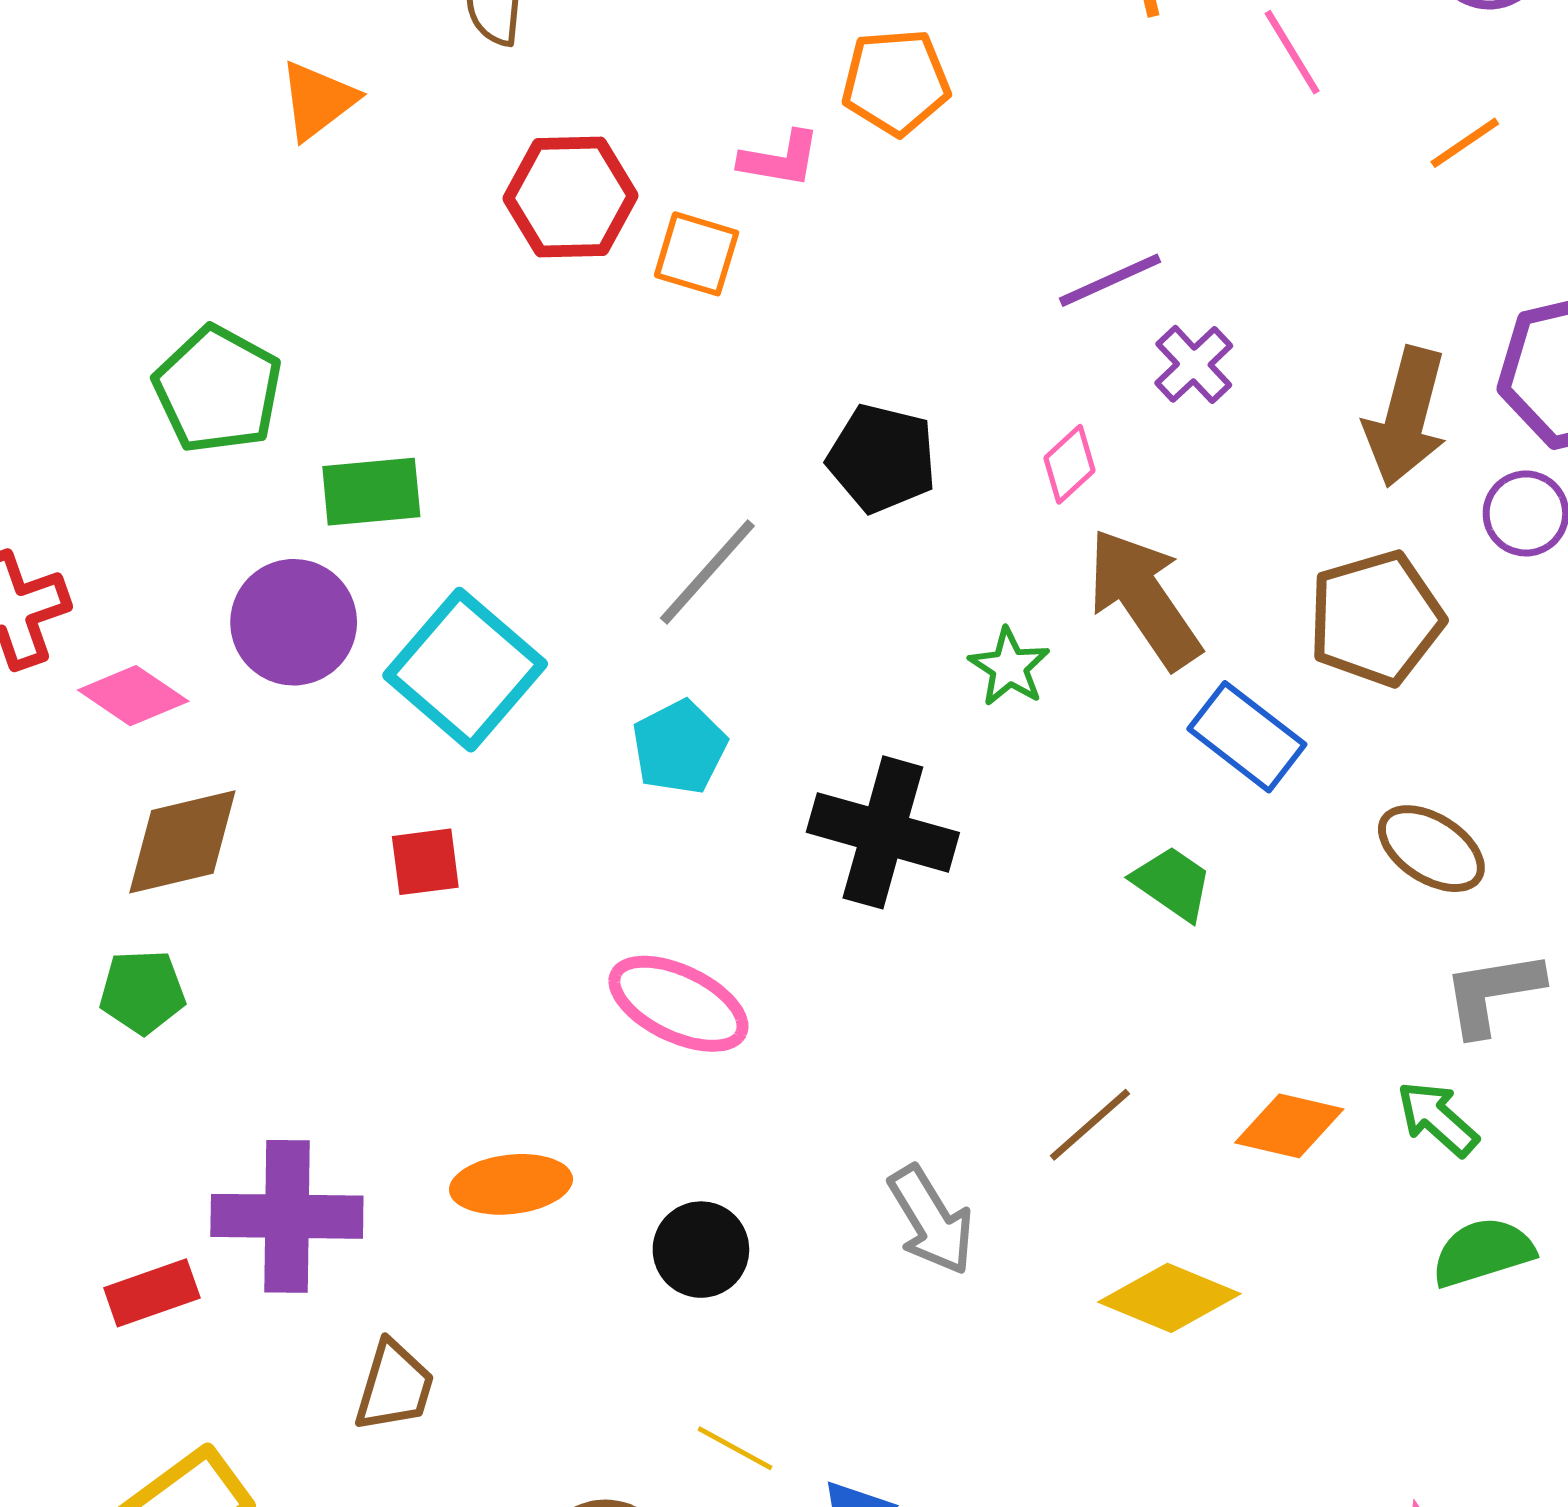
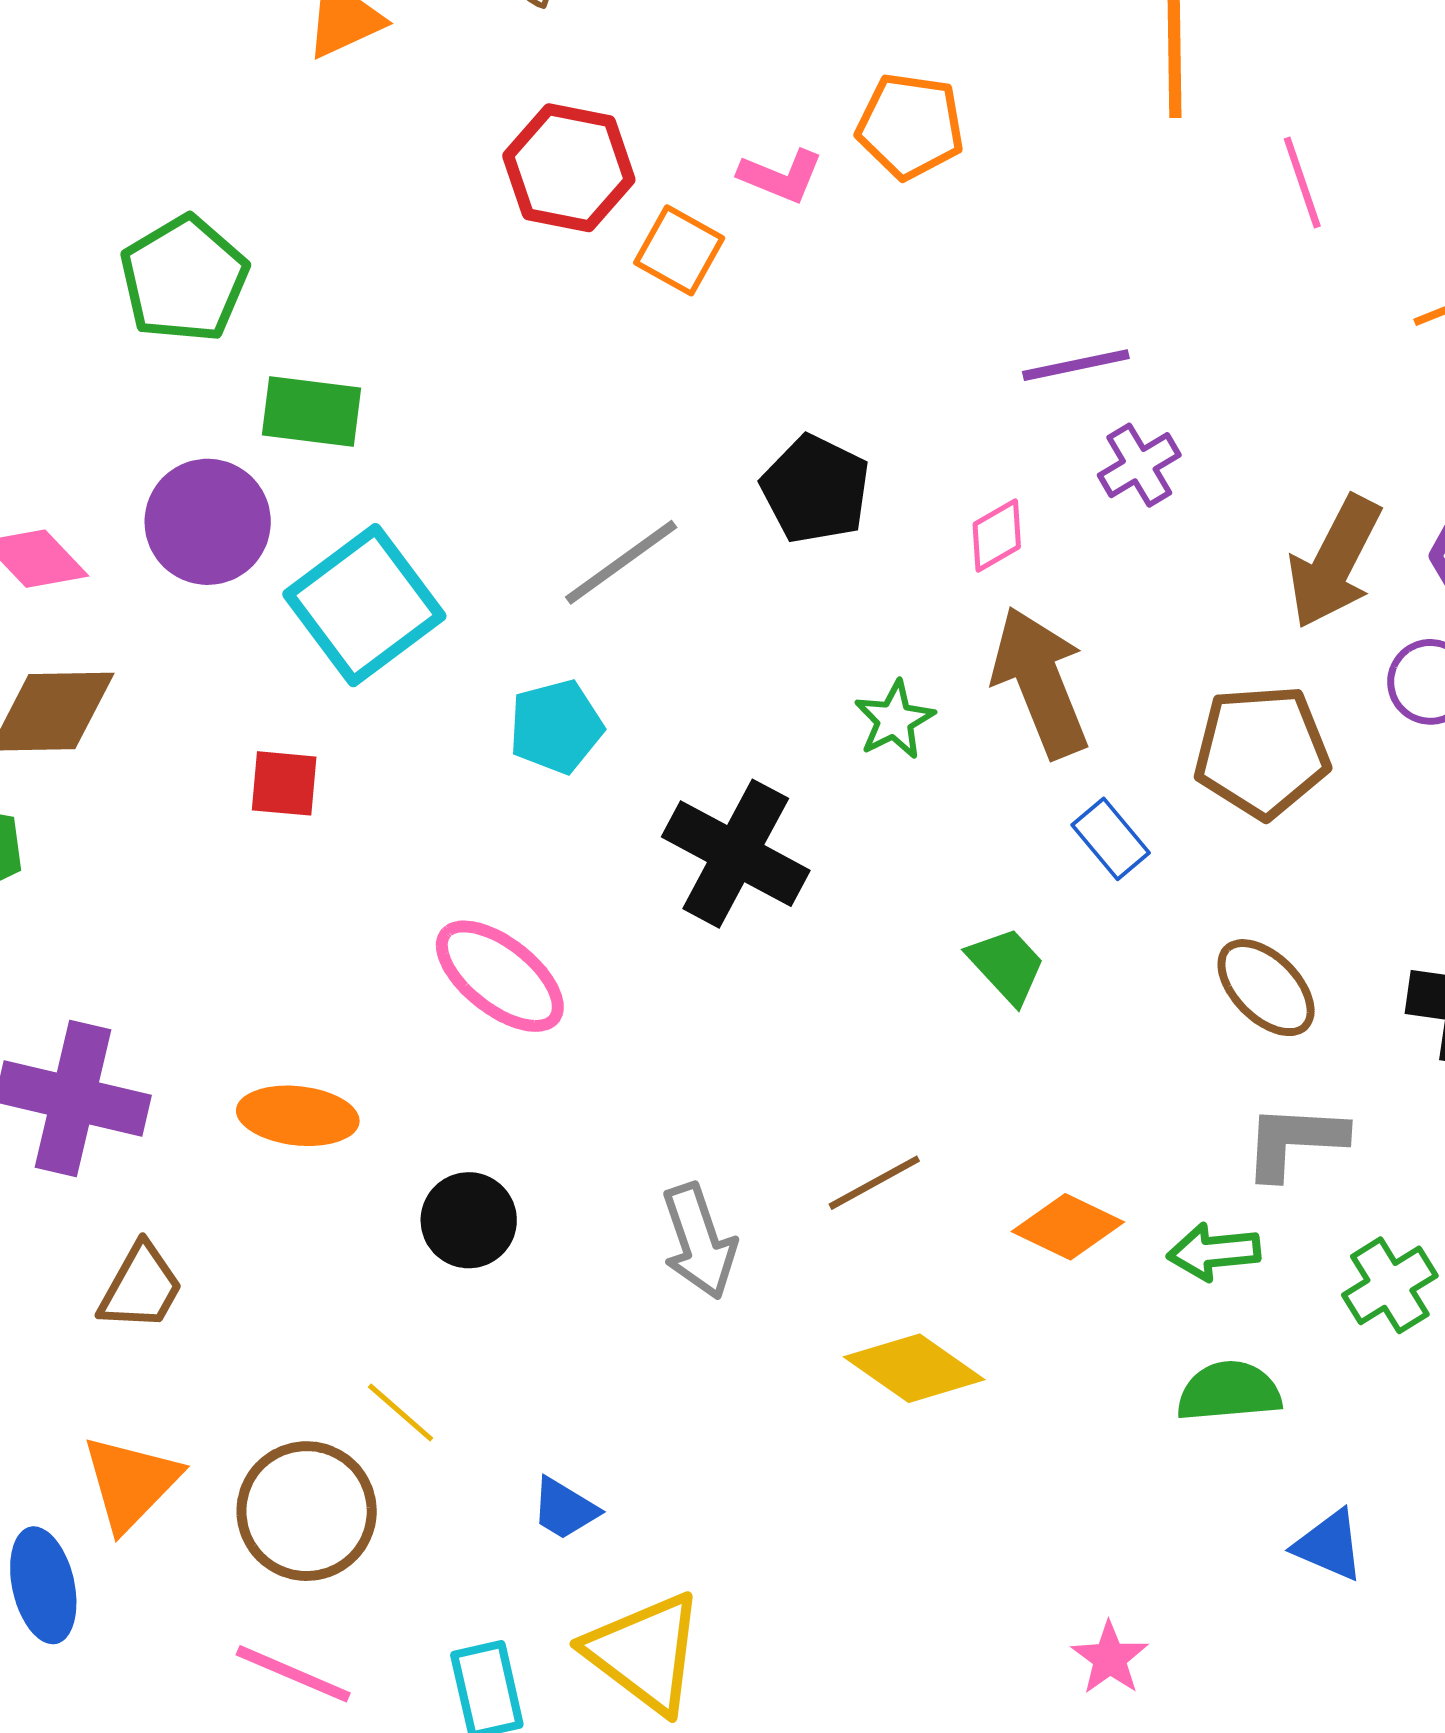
blue rectangle: (1247, 737) -> (1111, 839), size x0.7
green arrow: (1438, 1119) -> (1214, 1252), turned -60
yellow line: (735, 1448) -> (401, 1412), moved

